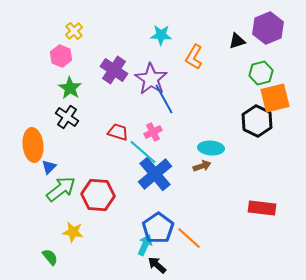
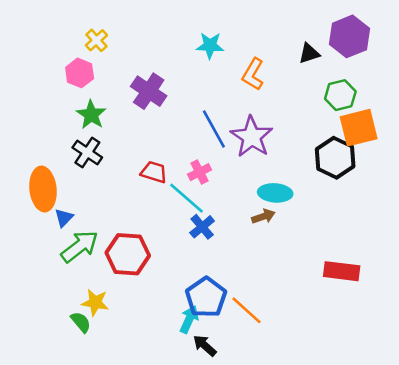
purple star: (151, 79) -> (252, 137), moved
blue cross: (155, 174) -> (202, 227), size x0.6
green semicircle: (50, 257) -> (81, 322), moved

